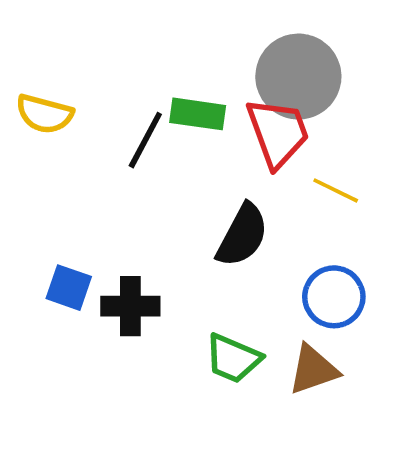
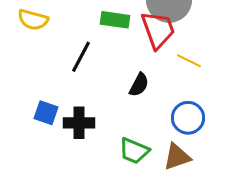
black line: (145, 140) -> (81, 57), moved
black semicircle: (242, 235) -> (139, 85), size x0.7

